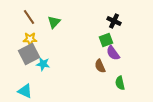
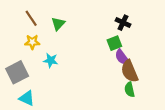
gray square: (29, 54) -> (17, 72), moved
cyan star: (43, 64) -> (51, 60), moved
brown semicircle: (100, 66) -> (130, 71), moved, size x1.5

